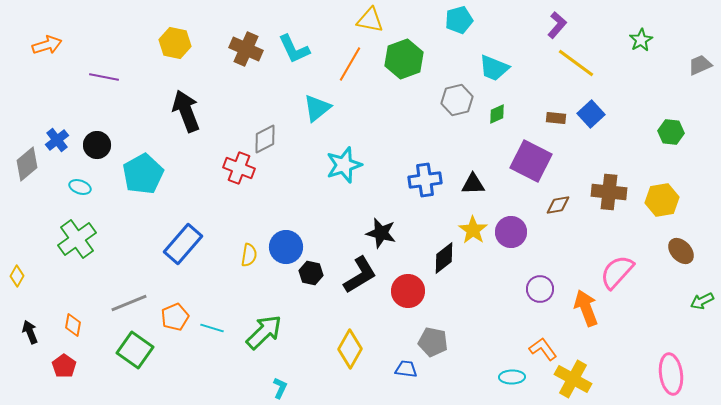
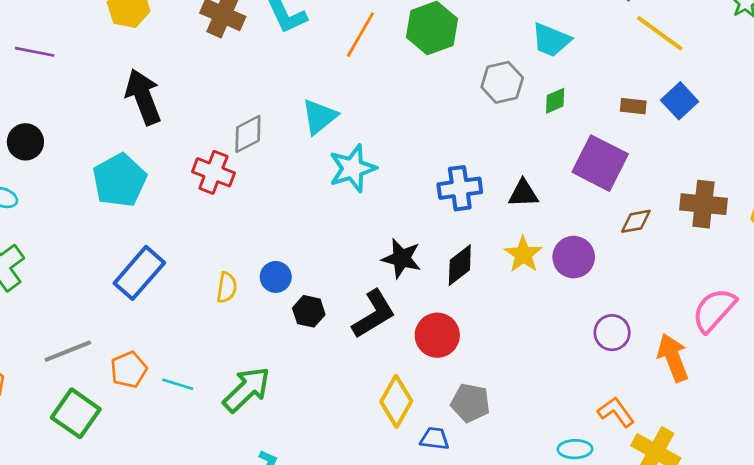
cyan triangle: (317, 108) -> (319, 117), moved
cyan pentagon: (143, 174) -> (119, 180), moved
blue circle: (286, 247) -> (276, 277), size x0.7
black diamond: (444, 258) -> (460, 265), moved
yellow diamond: (350, 349) -> (396, 401), moved

